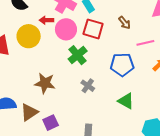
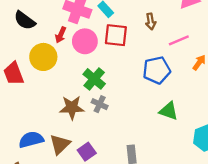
red arrow: (46, 20) -> (61, 35), turned -56
brown arrow: (124, 23) -> (151, 21), turned 40
green cross: (78, 55) -> (94, 79), moved
gray cross: (88, 86) -> (100, 104), moved

